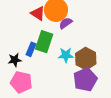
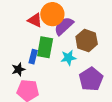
purple semicircle: (66, 23) -> (64, 26), size x1.5
brown hexagon: (86, 59) -> (87, 40), moved

